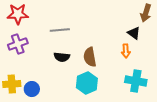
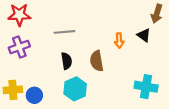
orange arrow: (126, 51) -> (119, 41), moved
black semicircle: (62, 57) -> (67, 61), turned -105
cyan hexagon: (87, 83) -> (75, 89), moved

